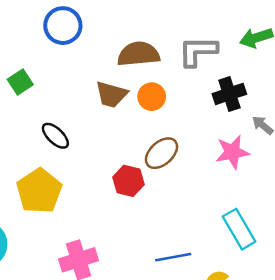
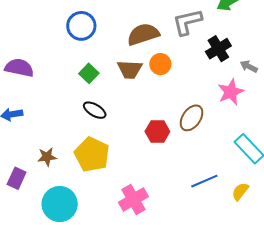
green square: (20, 82) -> (89, 73), moved
brown ellipse: (161, 153) -> (192, 118), moved

